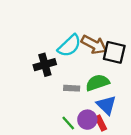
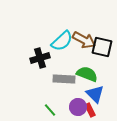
green semicircle: (97, 83) -> (87, 74), turned 40
gray rectangle: (72, 88) -> (64, 79), size x1.5
green line: (68, 123) -> (50, 110), moved

